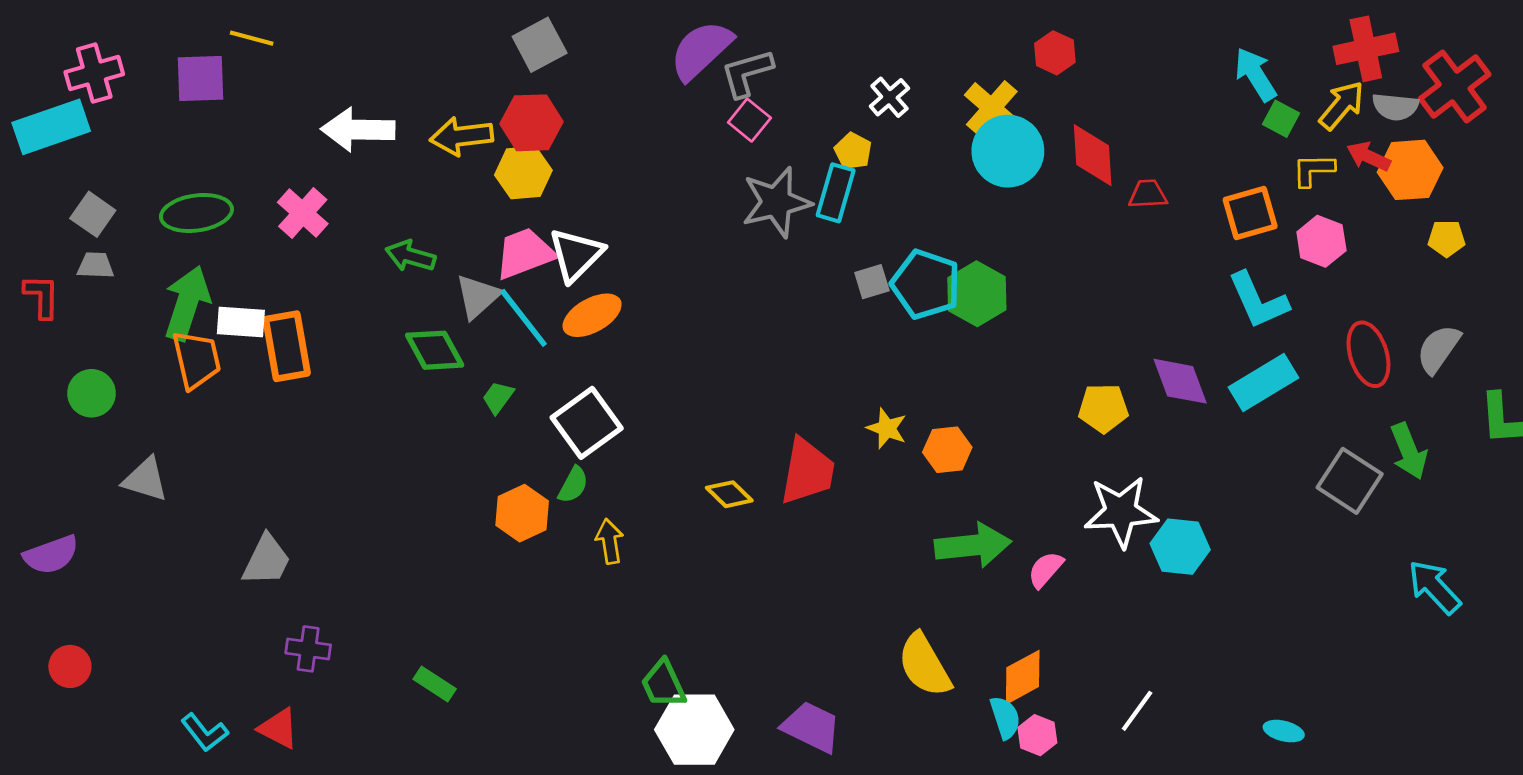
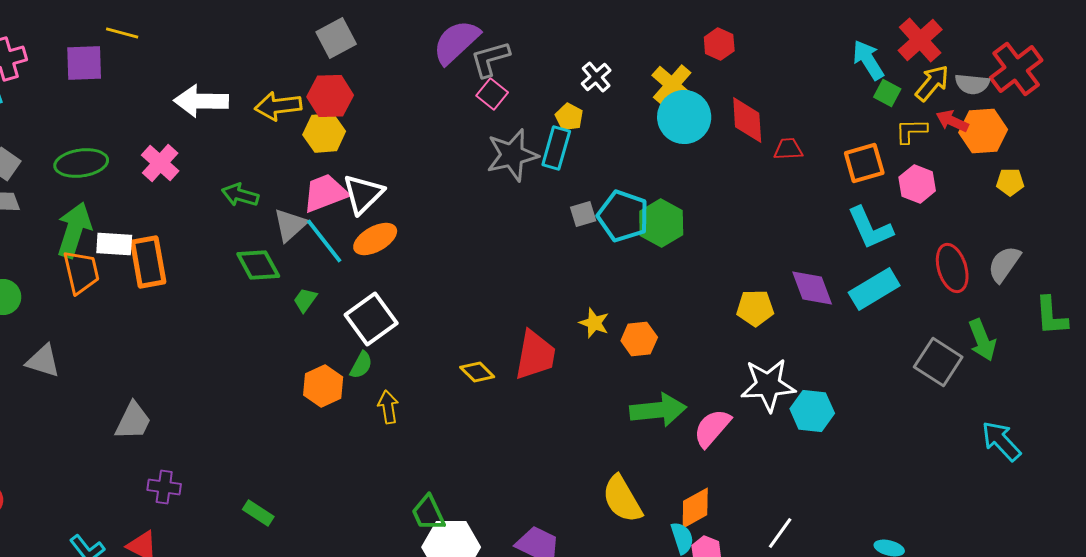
red cross: (1366, 49) -> (920, 40), moved, turned -30
pink semicircle: (1046, 570) -> (712, 428), size x1.4

